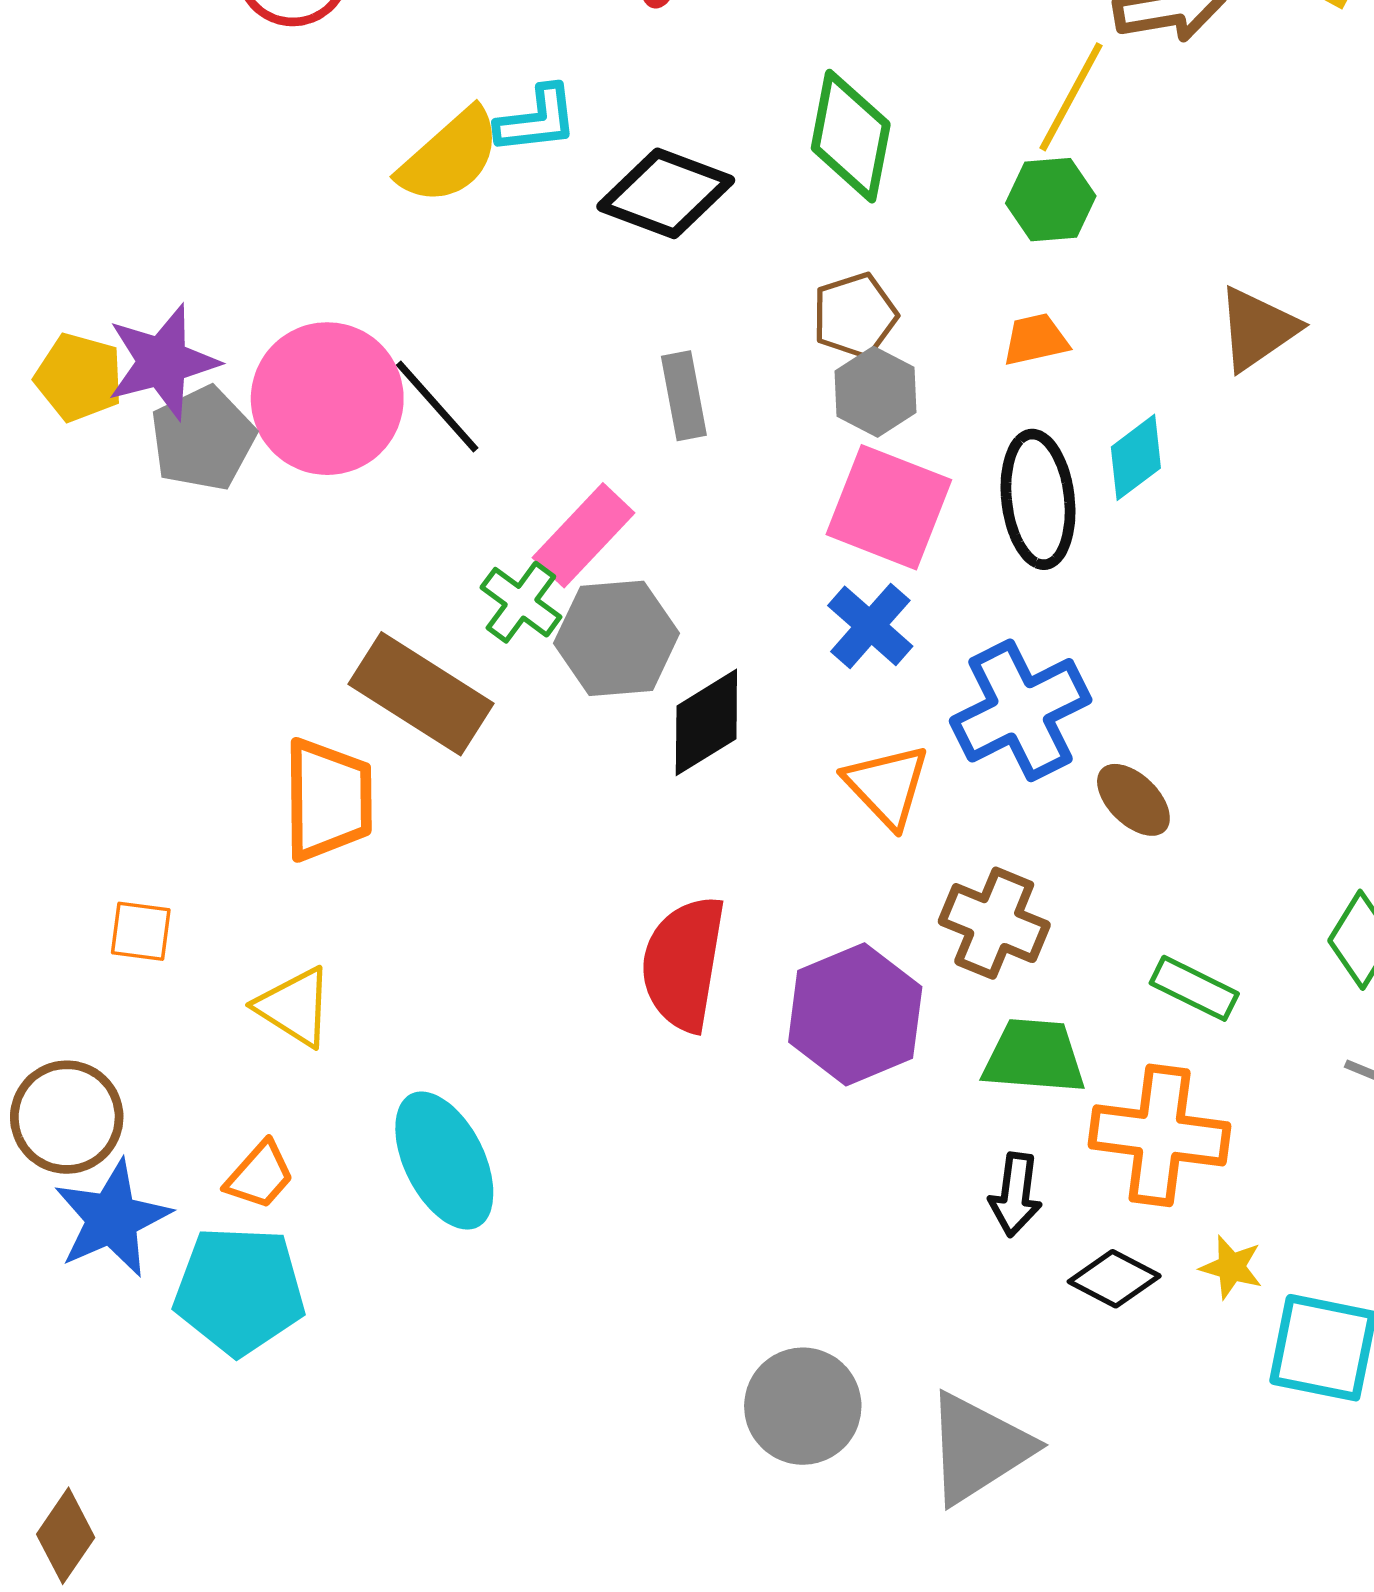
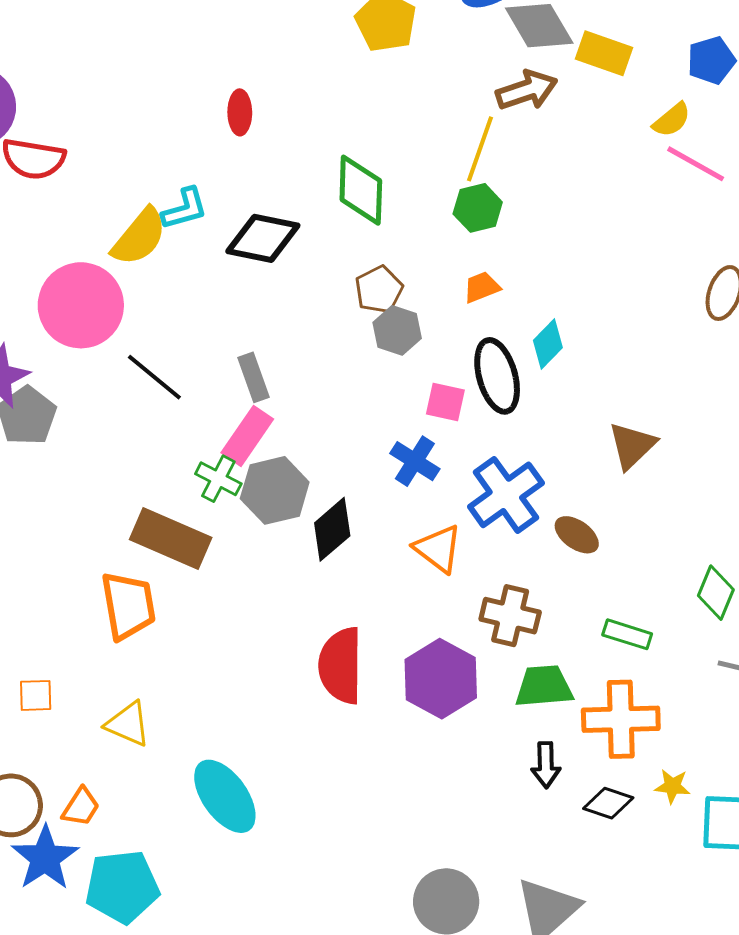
brown triangle: (1257, 329) -> (632, 446), moved
gray rectangle: (684, 396) -> (254, 377), moved
pink circle: (327, 399) -> (81, 305), moved
pink square: (889, 507) -> (445, 402), moved, size x0.6
orange trapezoid: (260, 1175) -> (81, 807), moved

